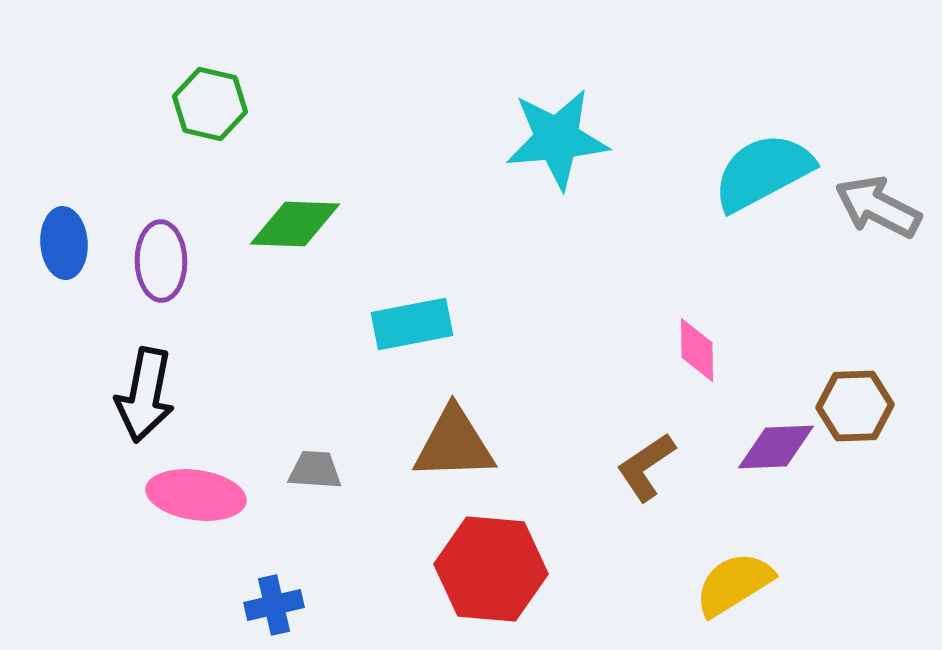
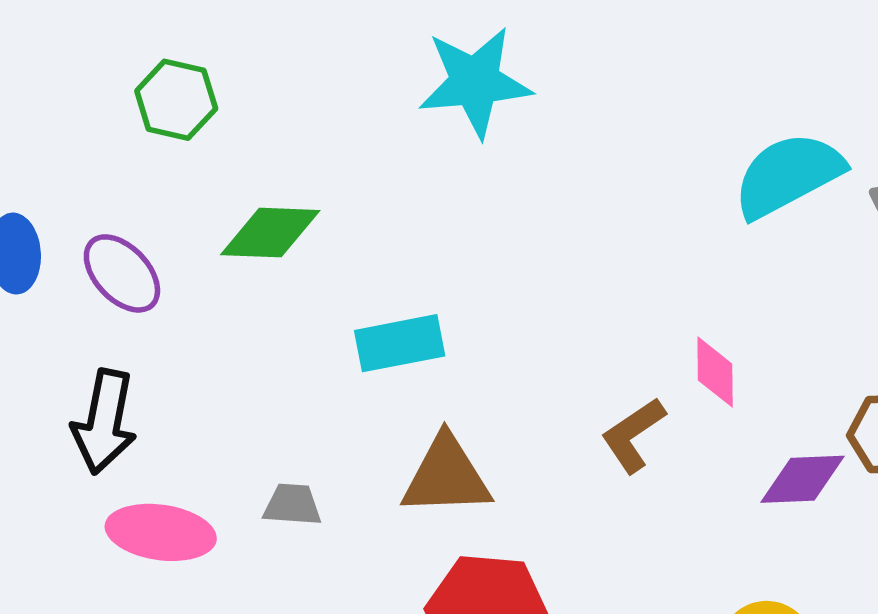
cyan star: (557, 139) -> (475, 82), moved
purple ellipse: (161, 261) -> (122, 273), turned -42
brown L-shape: (646, 467) -> (633, 435), moved

